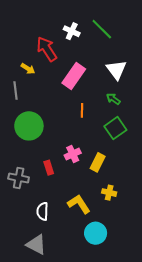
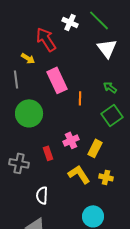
white triangle: (116, 70) -> (107, 48), moved
pink rectangle: (74, 76) -> (57, 80), moved, turned -60
yellow L-shape: (79, 204) -> (79, 174), moved

